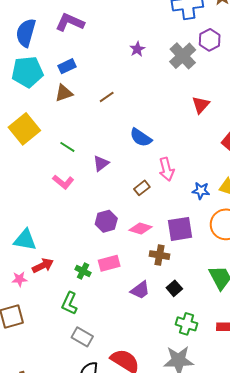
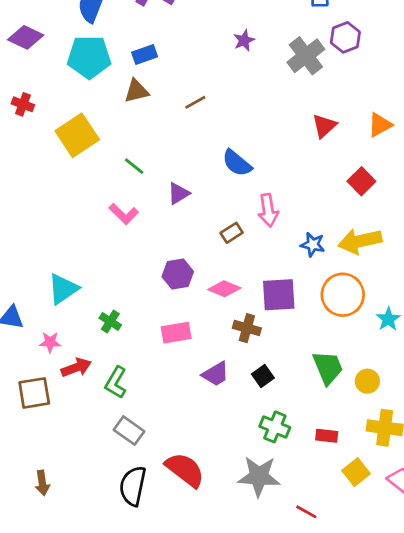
cyan triangle: (25, 240) -> (63, 289), turned -50
red arrow: (43, 266) -> (76, 368), moved
green cross: (83, 271) -> (110, 322), moved

